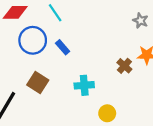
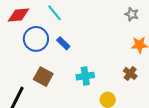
brown cross: (124, 66) -> (130, 73), moved

